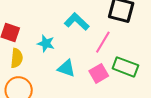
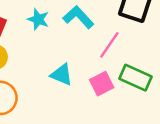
cyan star: (46, 43) -> (38, 19), moved

